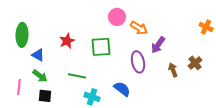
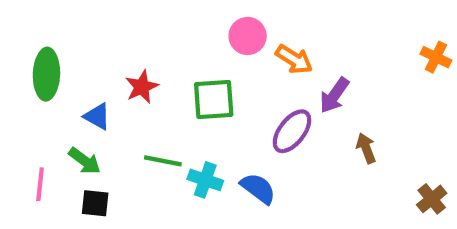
blue triangle: (38, 55) -> (97, 116), moved
purple ellipse: (138, 62) -> (292, 131), turned 50
brown cross: (195, 63) -> (432, 199), moved
cyan cross: (92, 97) -> (205, 180), moved

